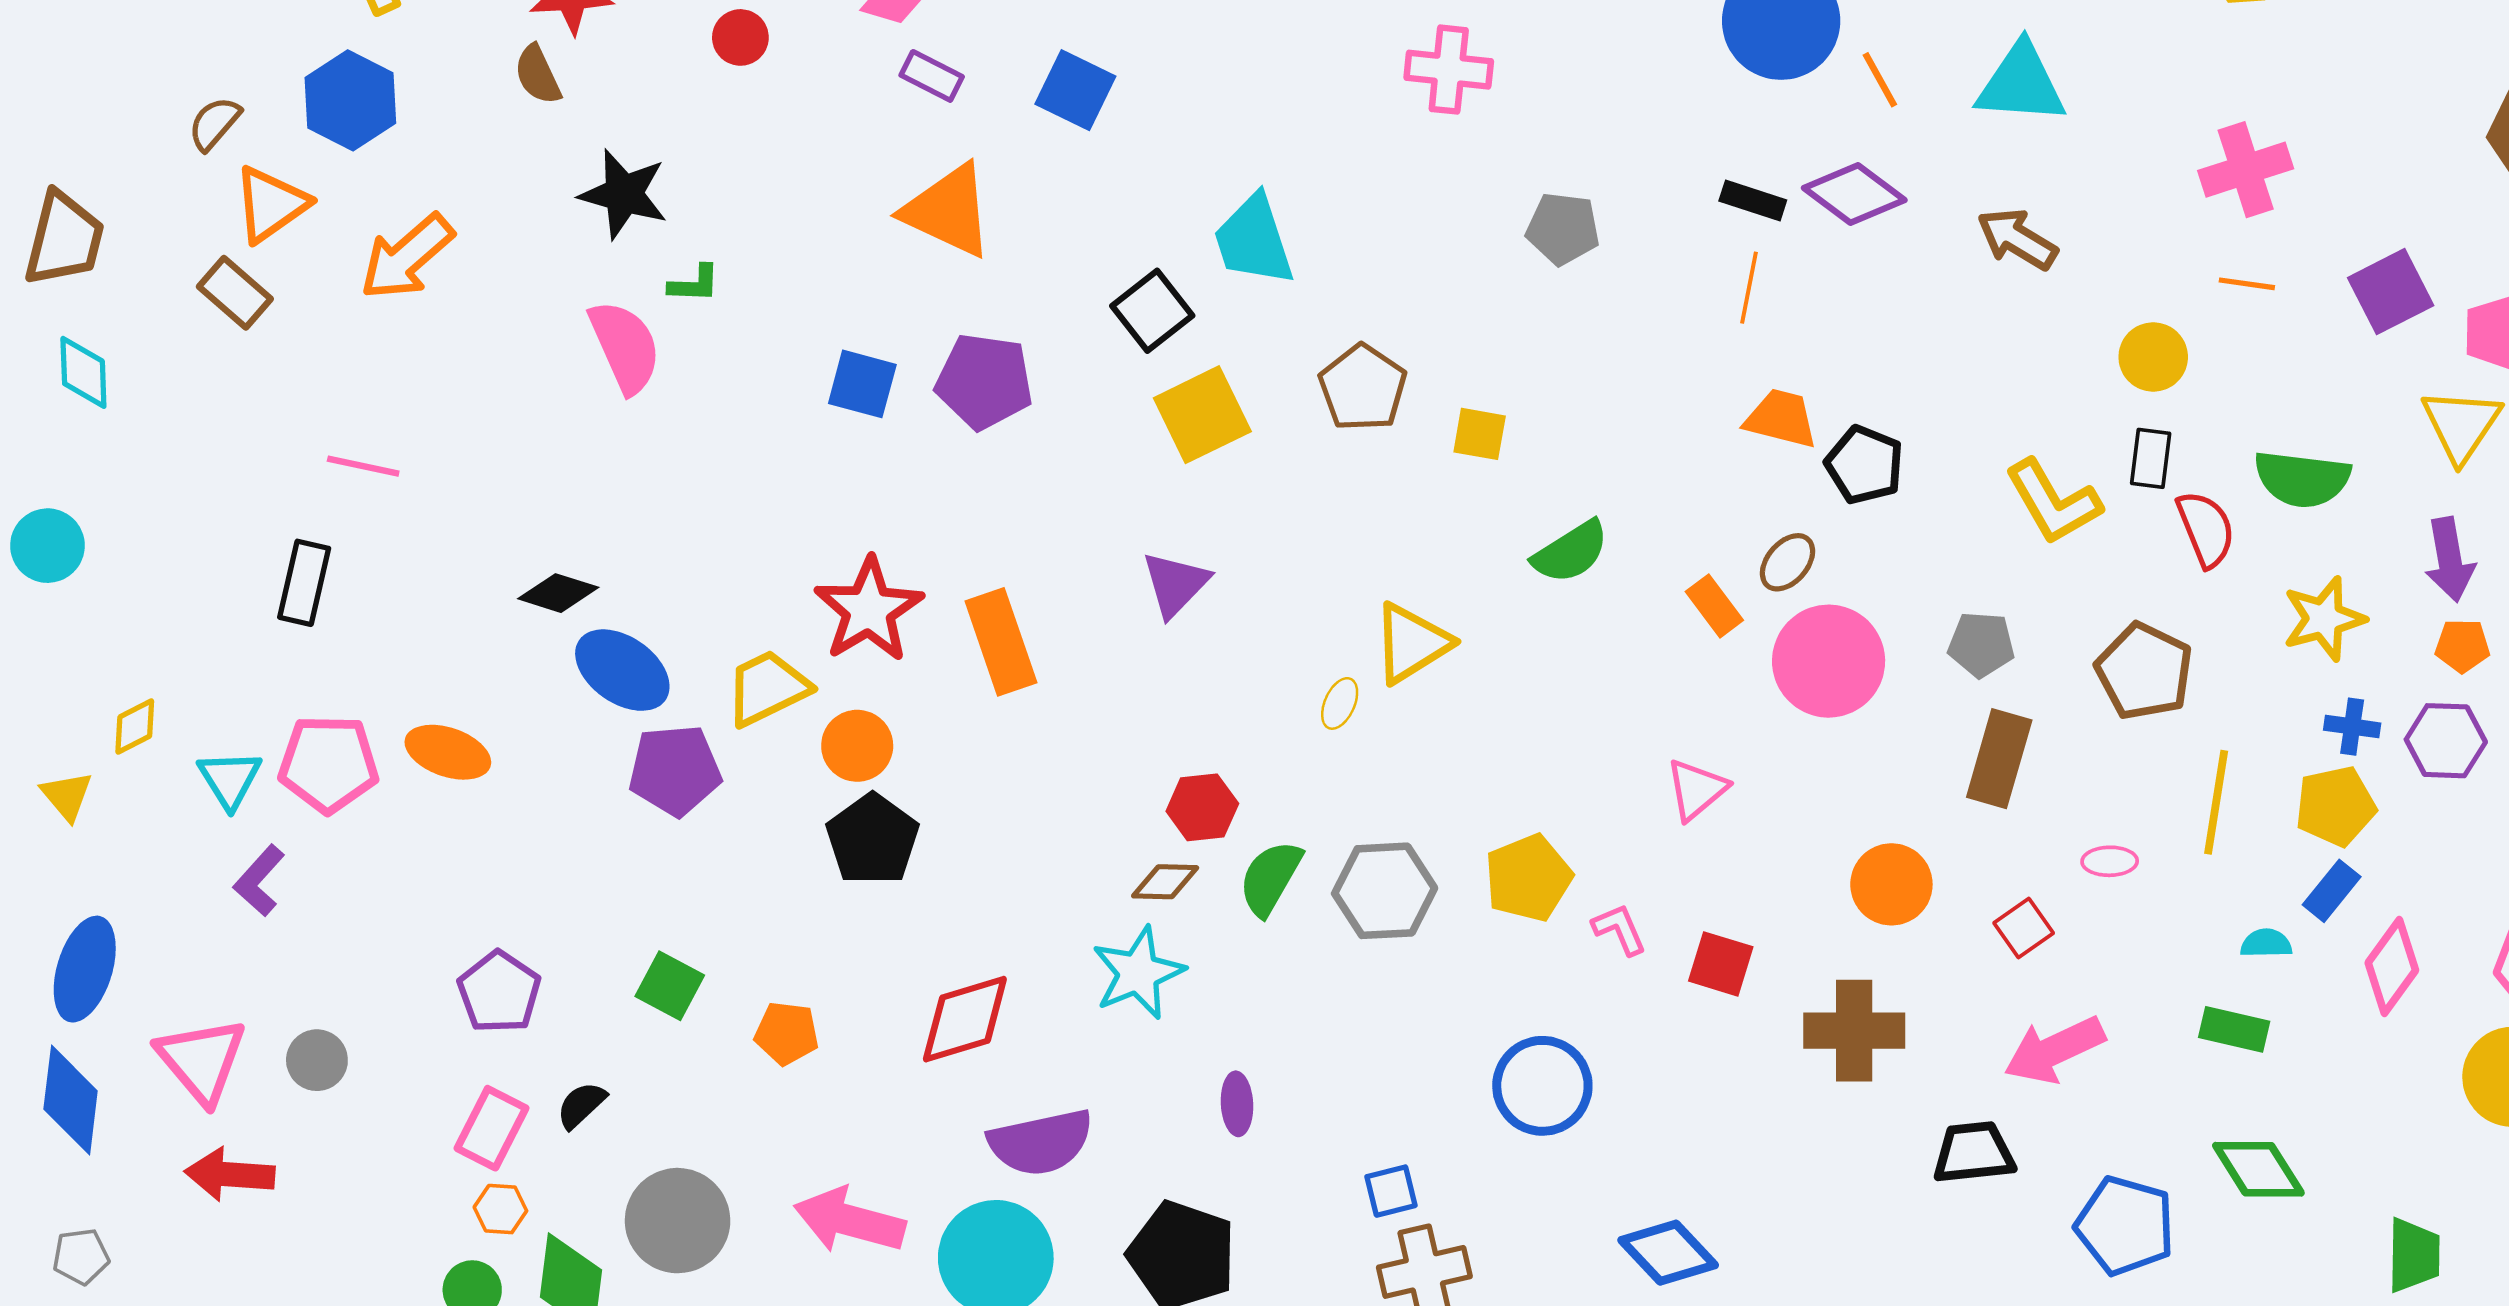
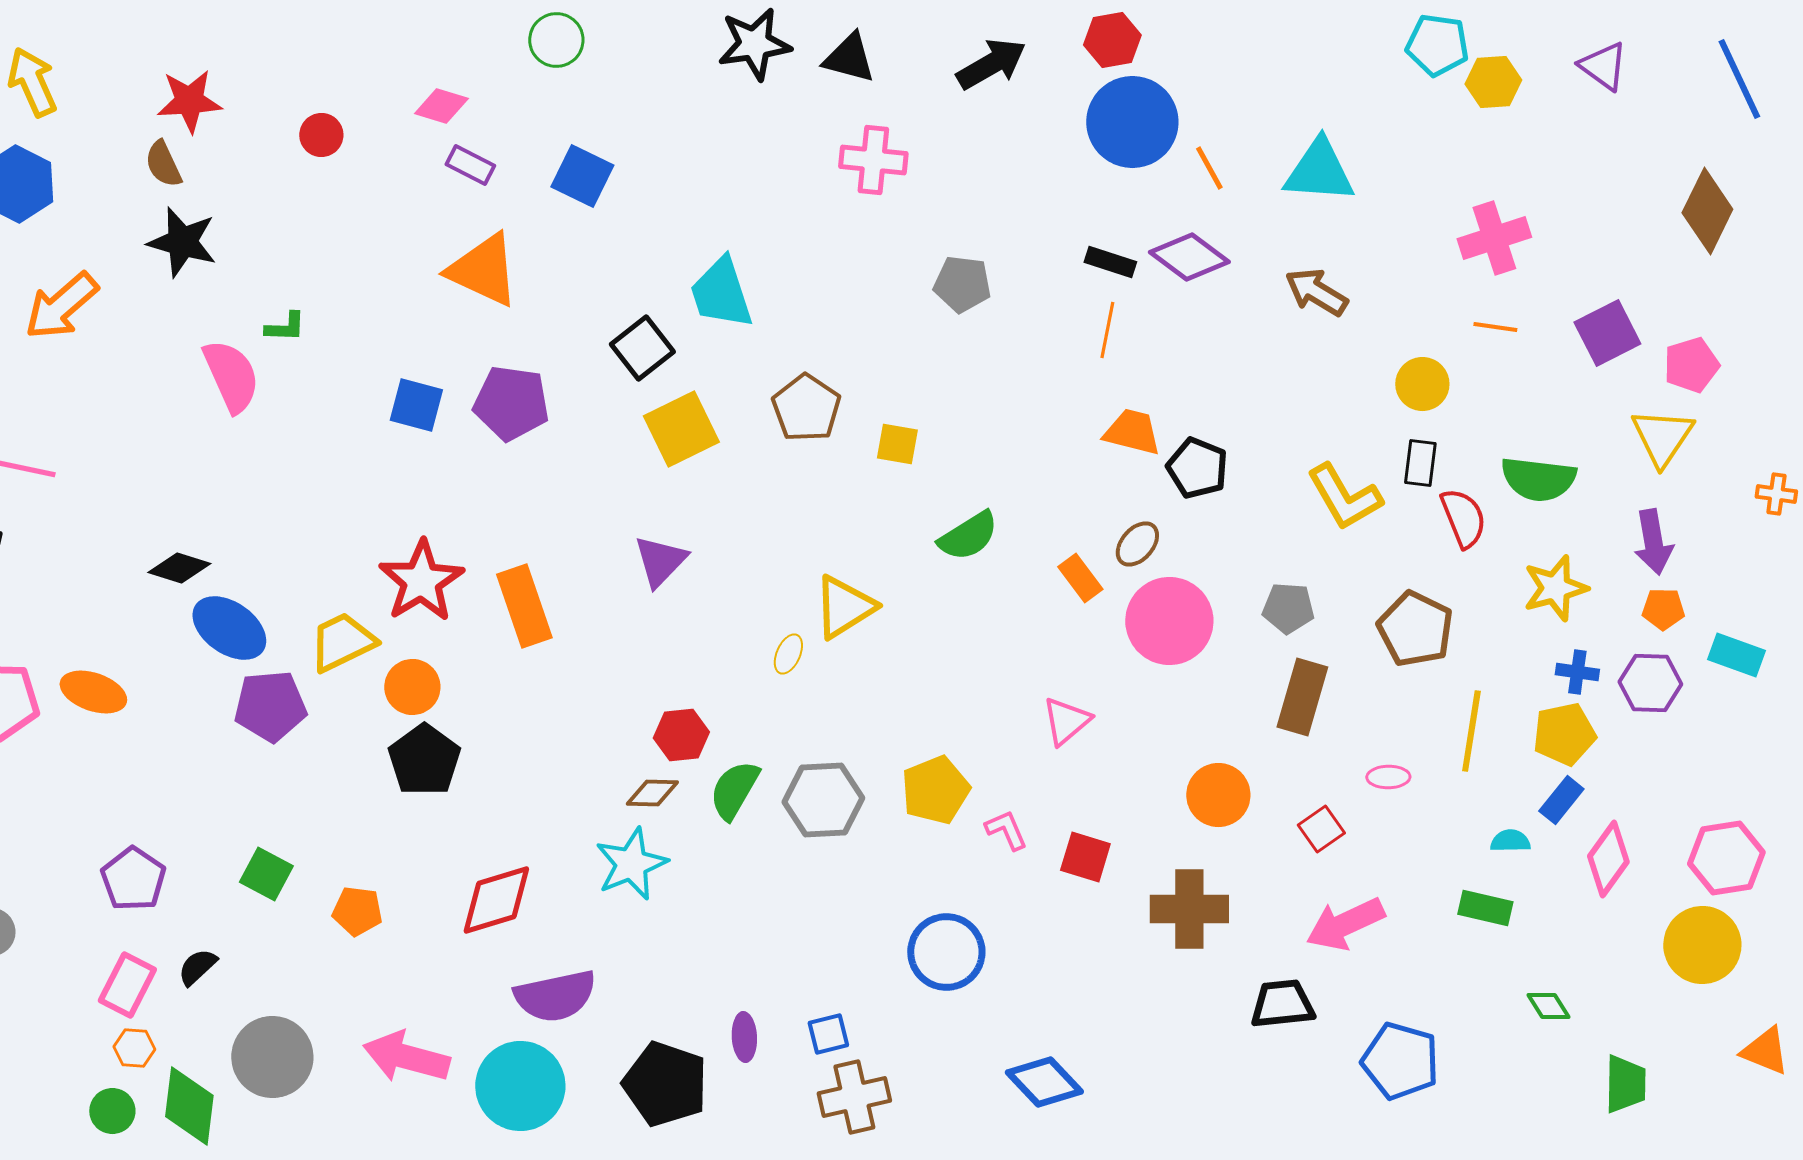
black star: (624, 194) -> (182, 242), moved
purple ellipse: (1237, 1104) -> (744, 1037), moved
green diamond: (2258, 1169) -> (1548, 1006), moved, size x0.6

